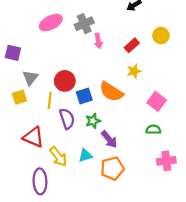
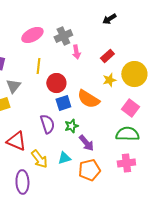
yellow circle: (161, 36) -> (134, 74), moved, size x1.6
red circle: (65, 81) -> (56, 83), moved
yellow line: (50, 100) -> (38, 66), moved
green semicircle: (153, 130) -> (127, 134), size x1.6
pink cross: (166, 161) -> (126, 163), moved

